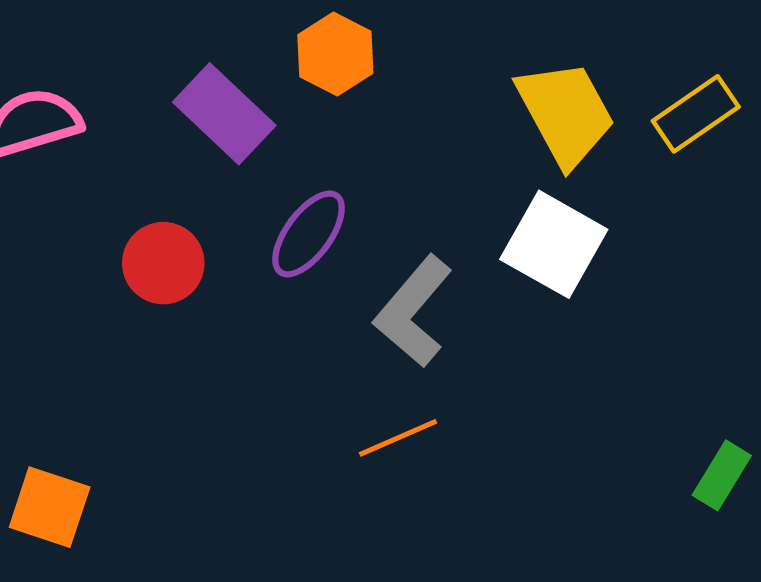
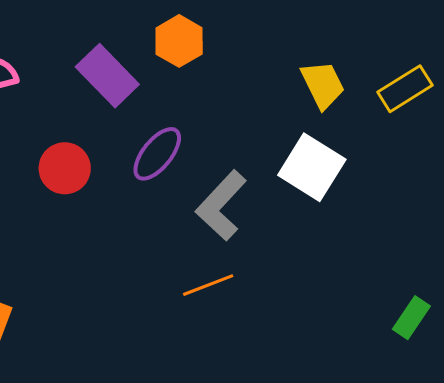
yellow trapezoid: (566, 113) -> (323, 85), size x0.7

